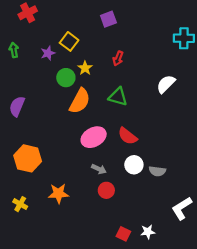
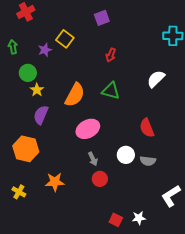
yellow star: (85, 68) -> (37, 90), moved
green circle: (66, 78) -> (28, 73), moved
purple semicircle: (17, 106) -> (41, 115), moved
red semicircle: (128, 136) -> (147, 128), moved, turned 30
gray arrow: (99, 169) -> (93, 159), turned 40

